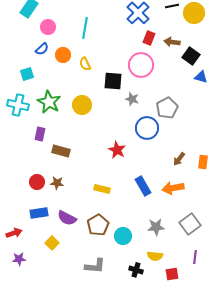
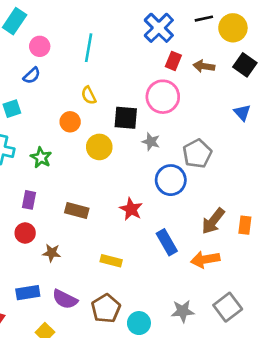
orange circle: (63, 55) -> (70, 122), moved
black square: (191, 56) -> (245, 65), moved
blue triangle: (201, 77) -> (242, 113), turned 32
green star: (49, 102) -> (41, 158), moved, size x0.7
yellow circle: (82, 105) -> (99, 147), moved
purple rectangle: (40, 134) -> (29, 200), moved
brown rectangle: (61, 151) -> (77, 211), moved
brown arrow: (179, 159) -> (213, 221), size x1.5
red circle: (37, 182) -> (25, 233), moved
blue rectangle: (143, 186) -> (167, 242), moved

